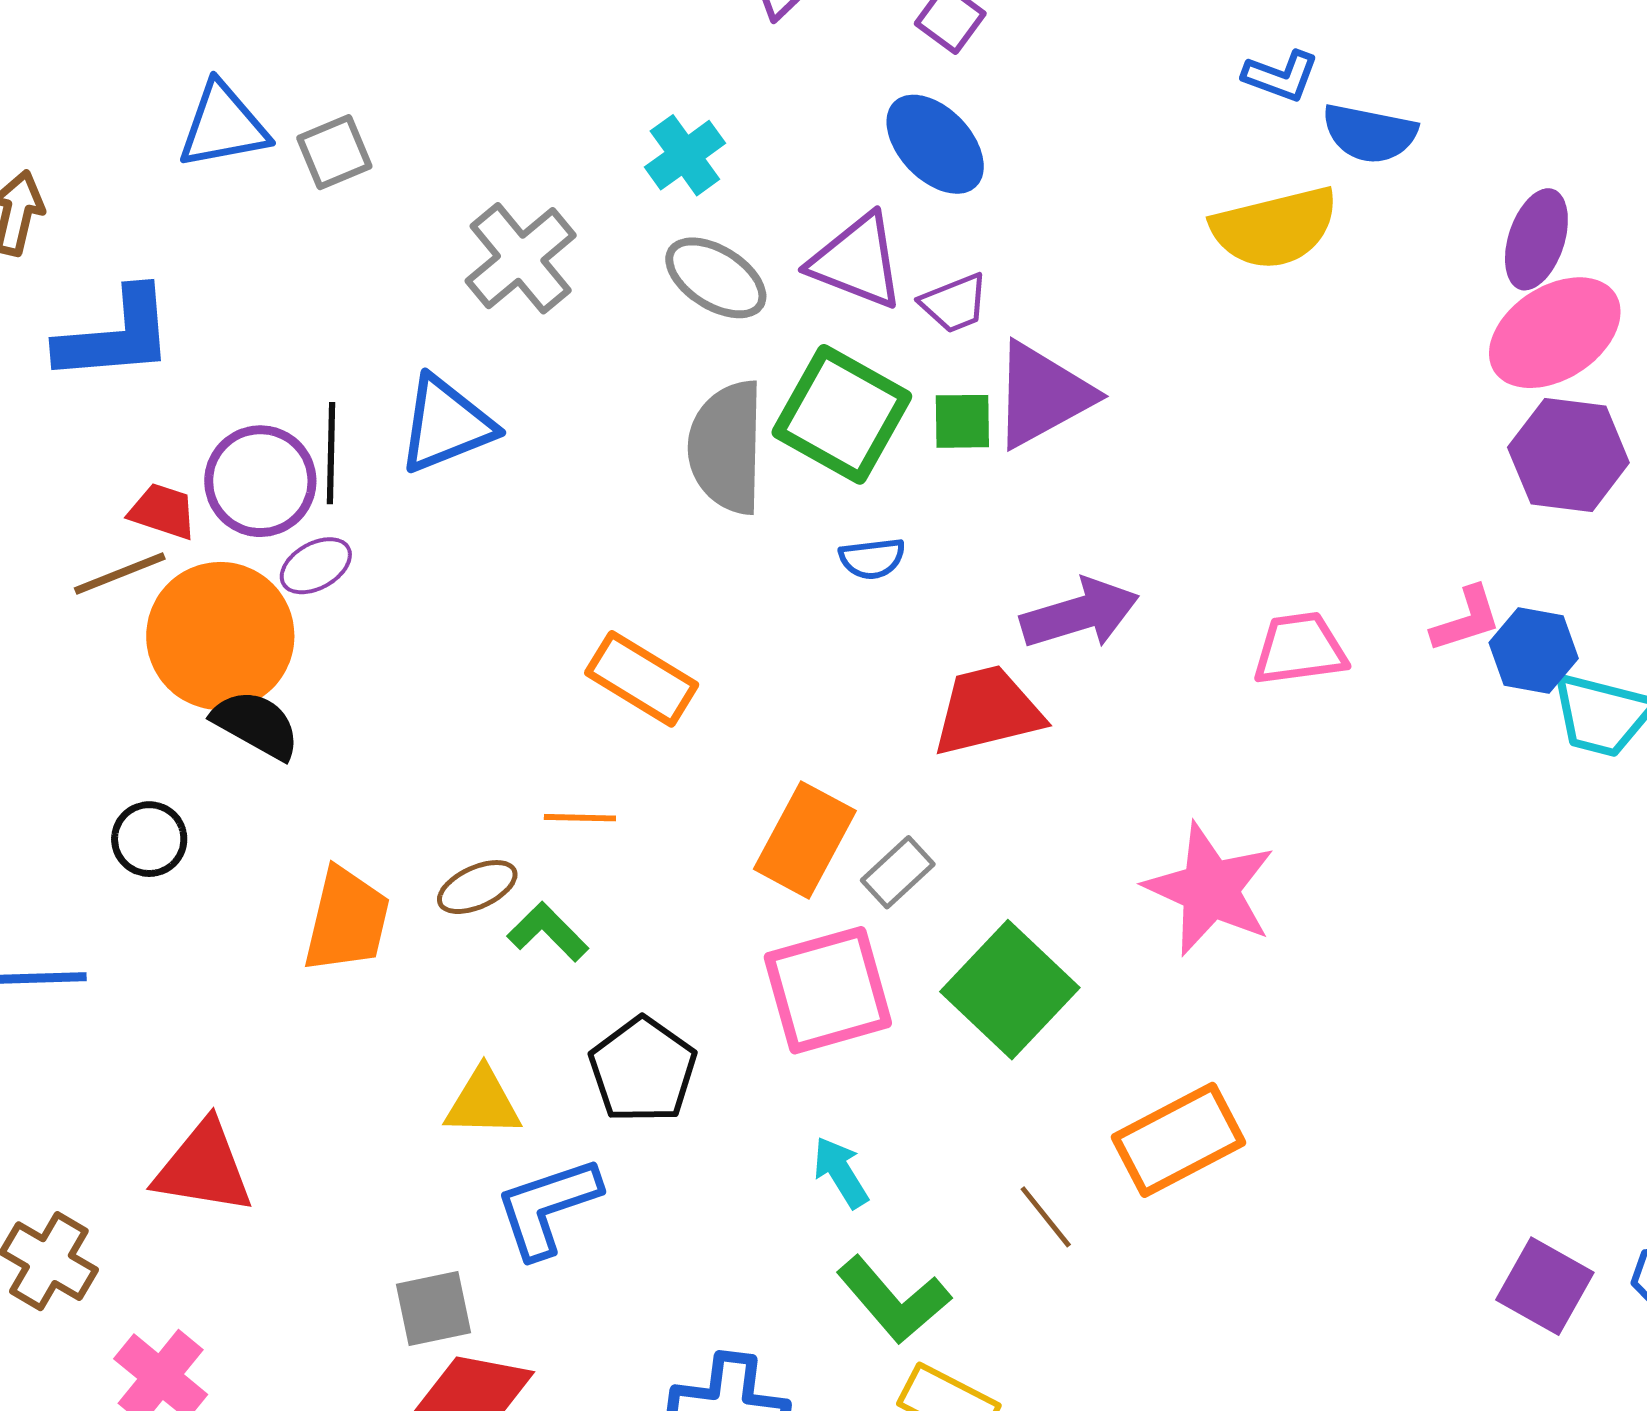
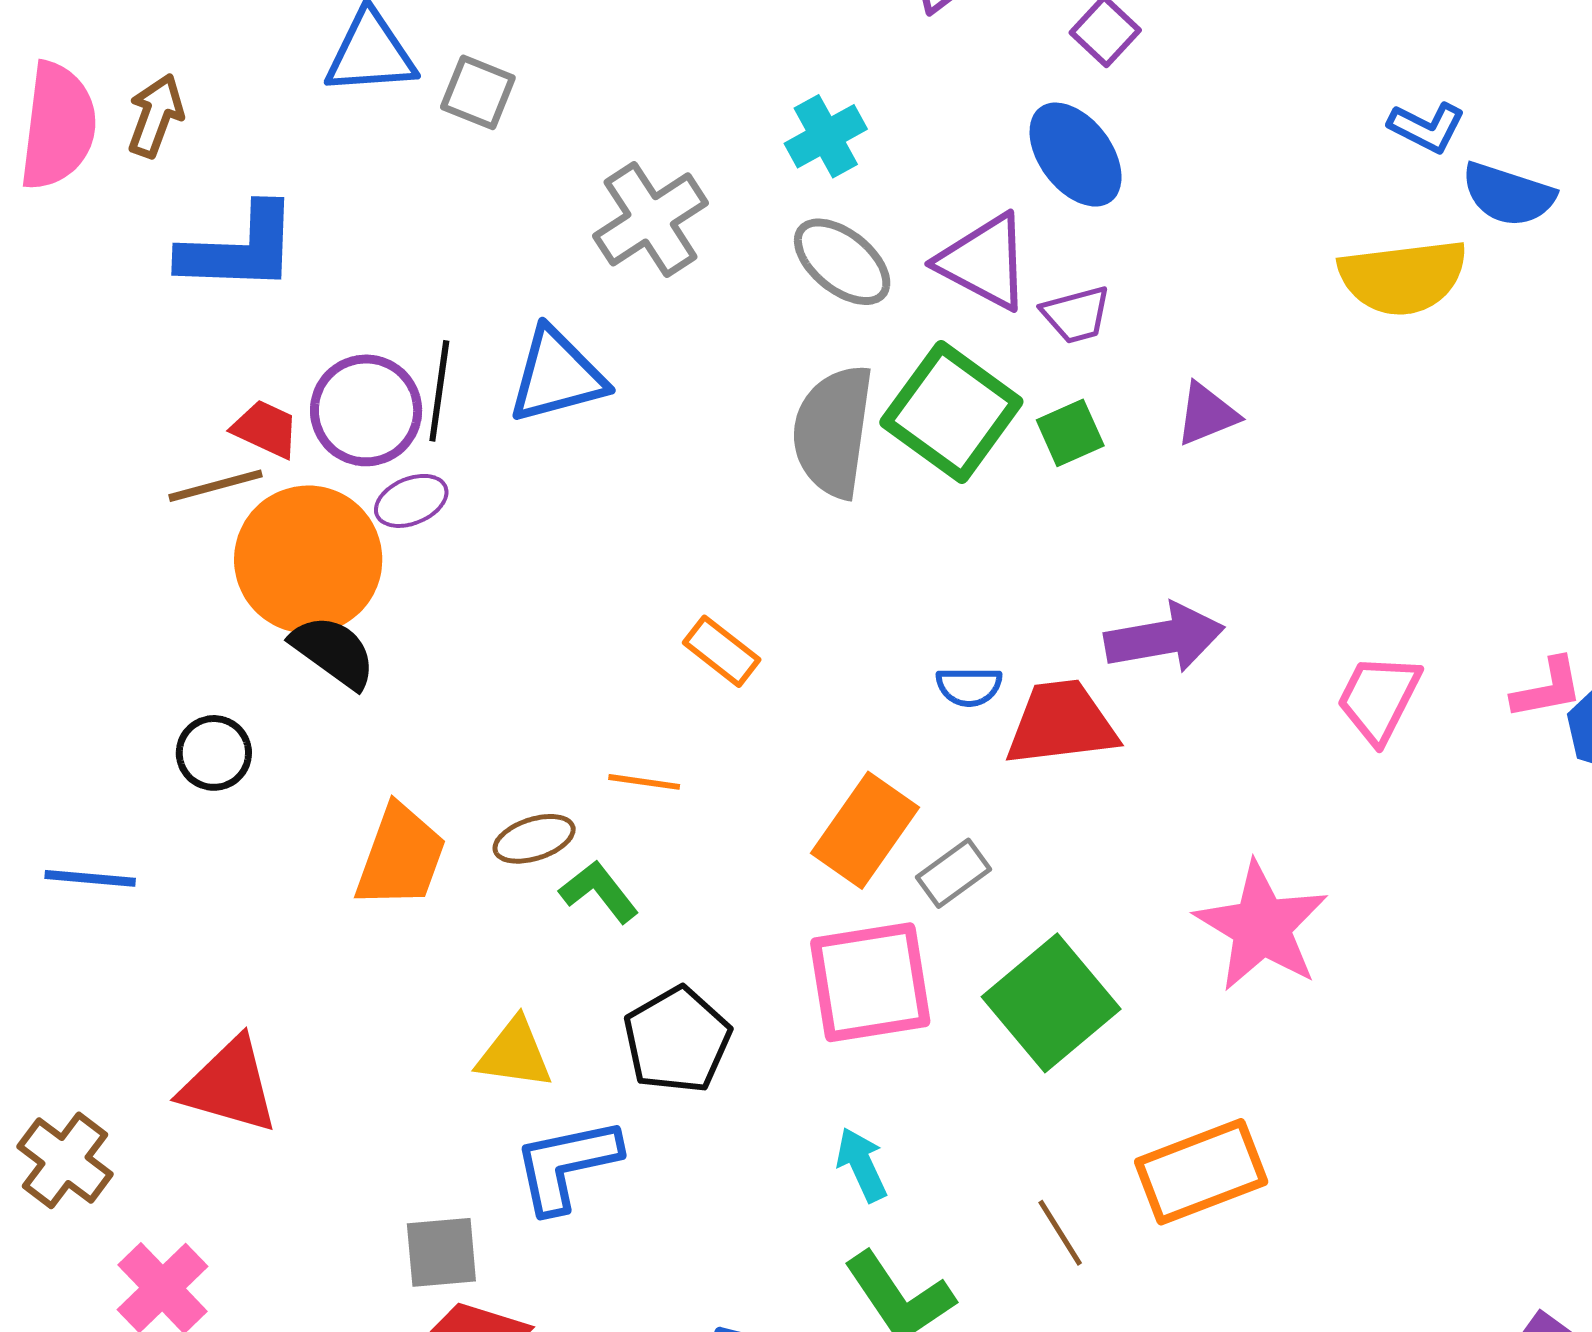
gray square: (334, 152) -> (478, 92), turned 38
purple triangle: (1042, 395) -> (1207, 414), moved, size x0.6
green square: (962, 421) -> (1070, 433), turned -30
blue semicircle: (872, 559) -> (969, 687), moved
pink trapezoid: (1300, 649) -> (1379, 698), turned -62
orange rectangle: (642, 679) -> (722, 651), size x0.7

